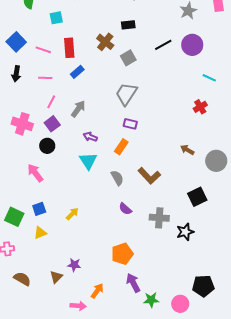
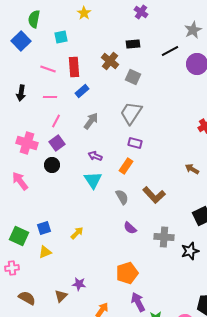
blue square: (16, 42) -> (21, 41), moved
black line: (163, 45) -> (170, 51), moved
gray square: (128, 58) -> (133, 77), turned -35
gray arrow: (78, 109) -> (91, 121), moved
pink arrow: (35, 173) -> (20, 181), moved

